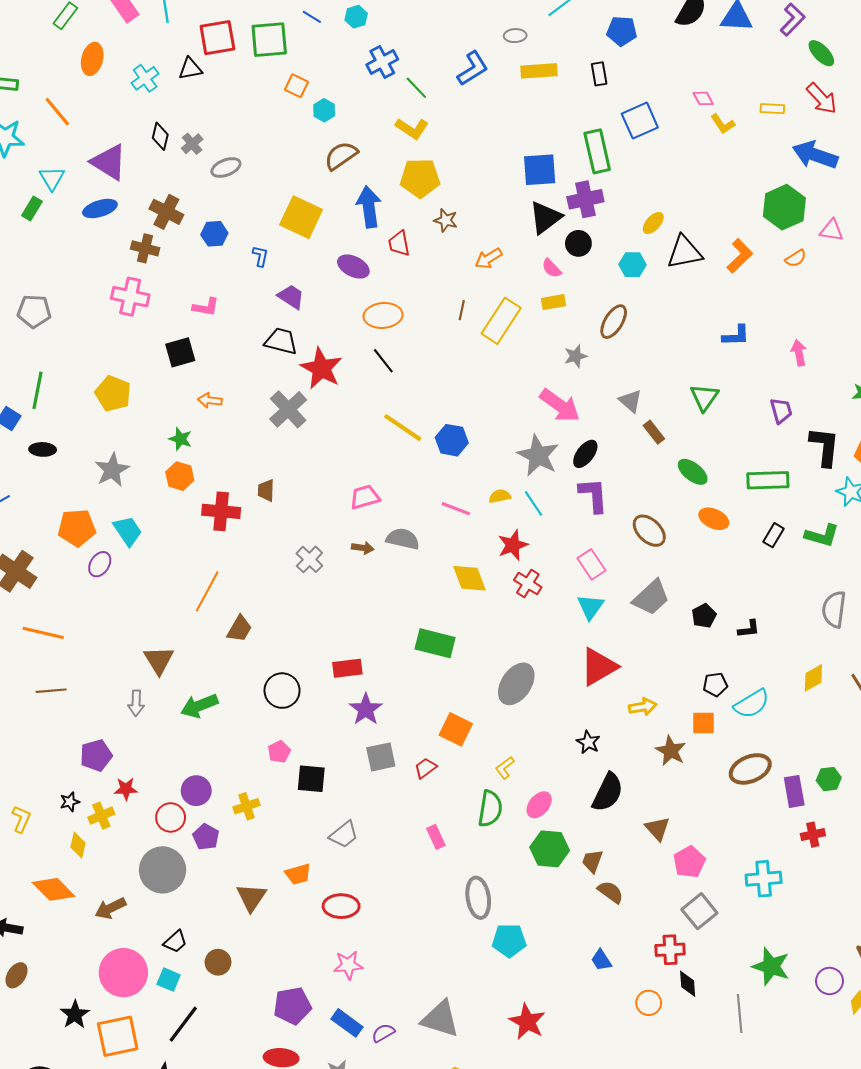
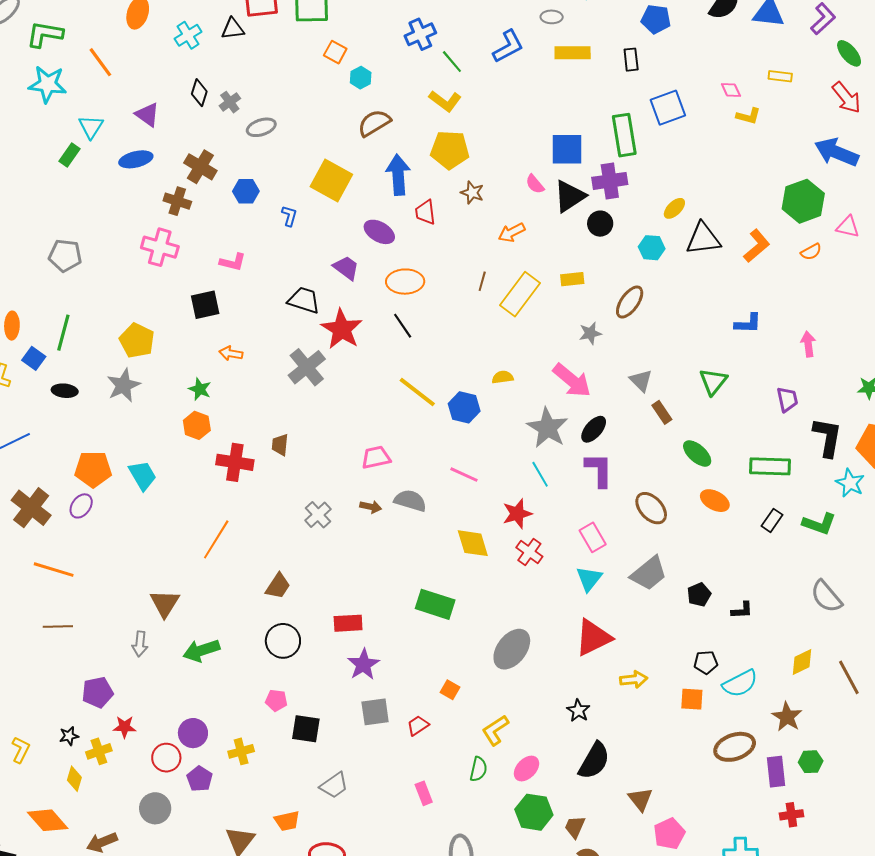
yellow rectangle: (772, 109) -> (780, 76), moved
yellow L-shape: (723, 124) -> (748, 116), turned -45
purple triangle: (109, 162) -> (147, 115), size x0.7
pink semicircle: (552, 268) -> (535, 184), moved
purple trapezoid: (291, 297) -> (346, 268), moved
gray star: (112, 470) -> (123, 385), moved
yellow semicircle: (500, 496) -> (503, 377), moved
purple ellipse: (100, 564) -> (81, 506), moved
gray semicircle: (834, 609) -> (826, 596), turned -51
brown trapezoid: (239, 629) -> (278, 586), moved
orange square: (456, 729) -> (450, 690), size x0.6
brown star: (671, 751) -> (787, 717), moved
pink pentagon: (279, 752) -> (276, 700), turned 30
yellow L-shape: (505, 768) -> (495, 730), size x1.4
green semicircle: (490, 809) -> (478, 769), size x0.7
gray circle: (163, 870) -> (155, 808), size x0.7

